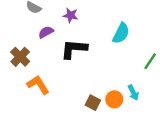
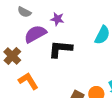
purple semicircle: (46, 32) -> (35, 34), size x1.6

